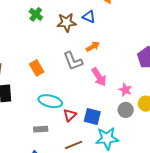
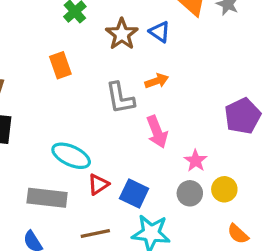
brown star: (67, 22) -> (122, 34), turned 30
orange rectangle: (37, 68) -> (60, 65), moved
gray rectangle: (41, 129) -> (47, 198), size x1.6

